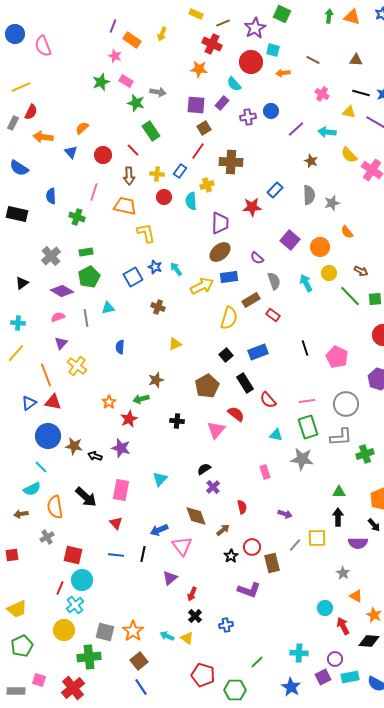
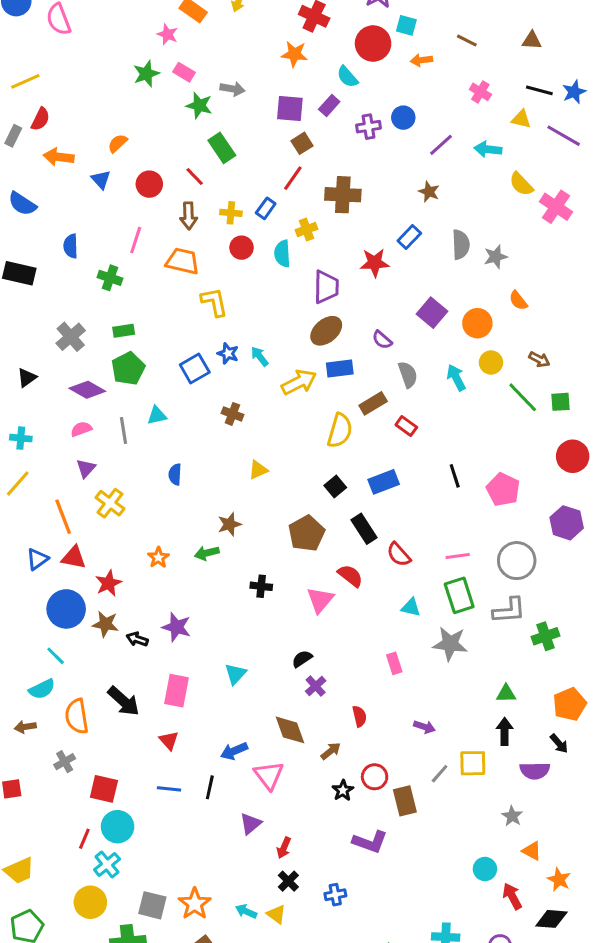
brown star: (311, 161) -> (429, 192), moved
red star: (129, 419) -> (108, 583), moved

